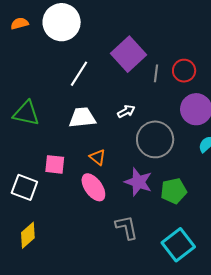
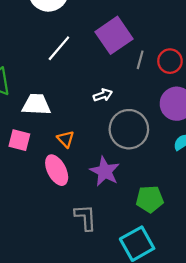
white trapezoid: (82, 118) -> (36, 105), moved
green pentagon: (174, 191) -> (150, 199), moved

